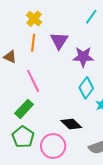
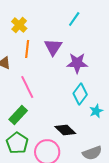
cyan line: (91, 17) -> (74, 19), moved
yellow cross: (34, 19) -> (19, 25), moved

